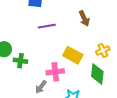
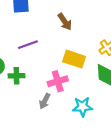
brown arrow: (84, 18) -> (65, 22), moved
purple line: (47, 26) -> (28, 45), moved

